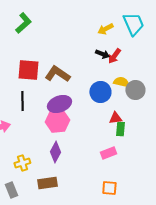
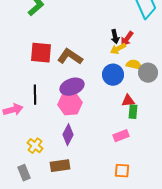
yellow arrow: (105, 29) -> (118, 49), moved
black arrow: (102, 54) -> (115, 37), turned 56
black line: (22, 101) -> (35, 95), moved
yellow cross: (22, 163) -> (35, 146), turned -35

